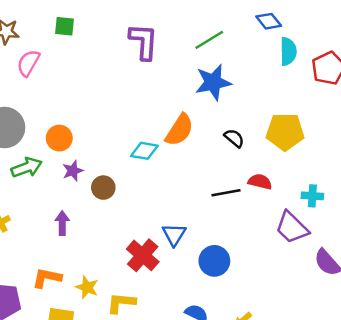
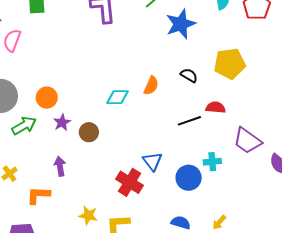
blue star: (213, 82) -> (181, 24), moved
orange semicircle: (179, 130) -> (151, 86), moved, size x0.7
cyan cross: (312, 196) -> (212, 162), moved
orange L-shape: (47, 278) -> (38, 195), moved

